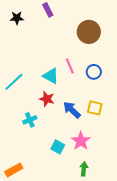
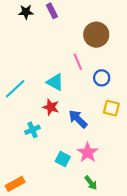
black star: (17, 18) -> (26, 12), moved
pink line: (70, 66) -> (78, 62), moved
yellow square: (95, 108) -> (111, 108), moved
green arrow: (84, 169) -> (91, 183), turned 136

